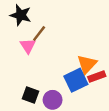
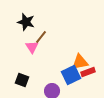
orange triangle: (87, 64) -> (80, 62), turned 36
black square: (30, 95) -> (22, 80), moved

